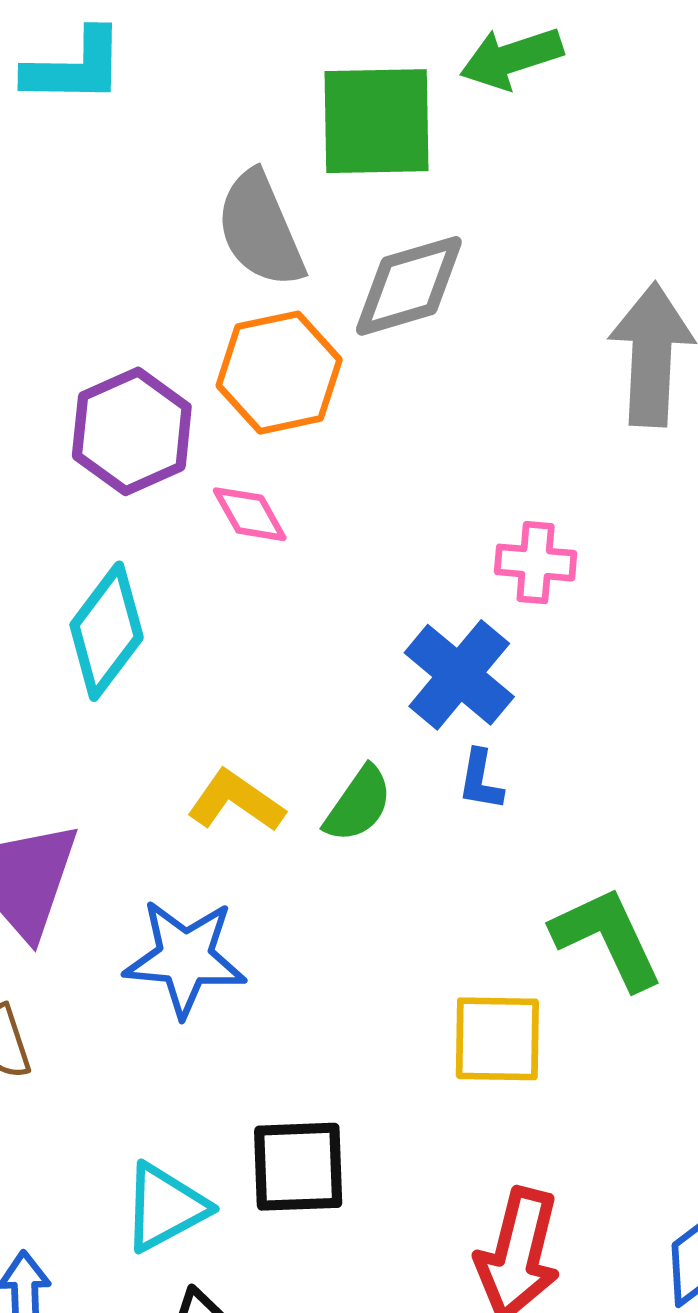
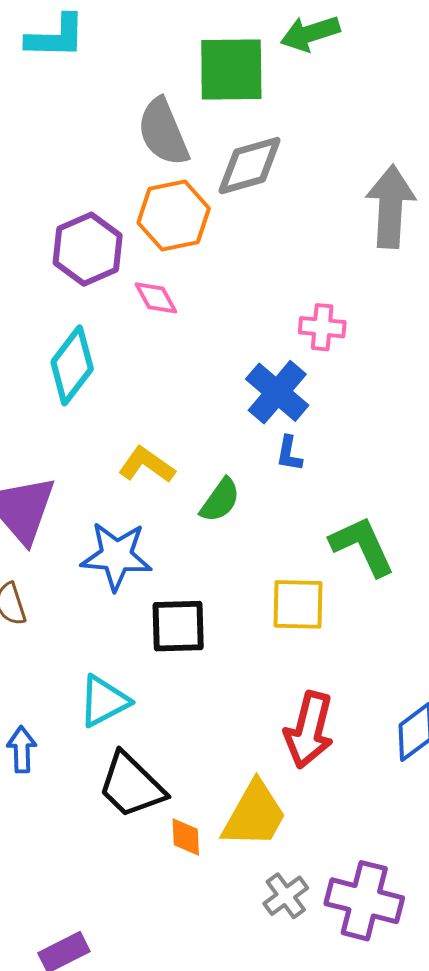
green semicircle: (358, 804) -> (220, 500), moved
black square: (298, 1167) -> (178, 626), moved

